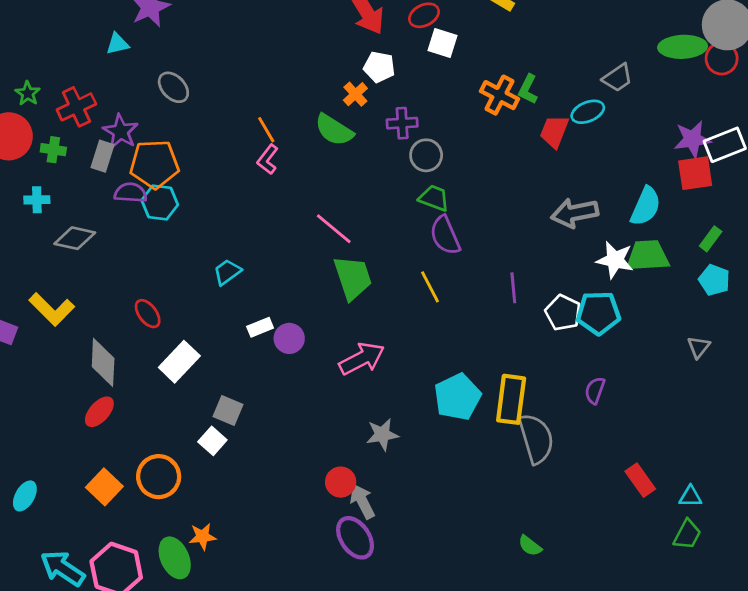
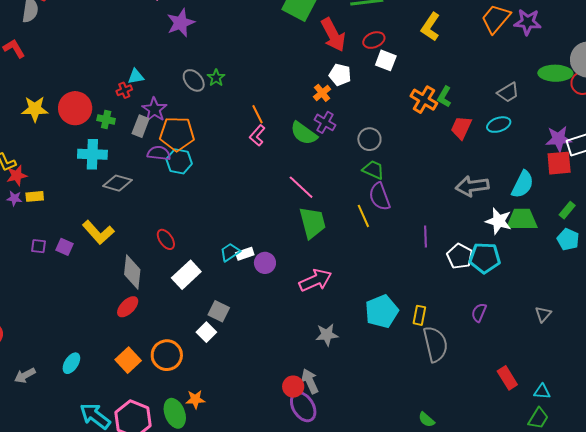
cyan triangle: (117, 44) -> (136, 76), moved
green star: (28, 93) -> (216, 78), moved
red cross: (76, 107) -> (124, 90), size x0.6
cyan ellipse: (588, 112) -> (499, 125), moved
purple cross: (402, 123) -> (325, 122), moved, turned 30
green semicircle: (334, 130) -> (304, 133), moved
cyan cross: (37, 200) -> (92, 154), size x1.6
cyan trapezoid: (227, 272) -> (230, 252), moved
yellow line: (430, 287) -> (363, 216), moved
gray triangle: (699, 347) -> (543, 314), moved
yellow rectangle: (511, 399) -> (419, 315), size x0.6
red circle: (341, 482) -> (293, 387), moved

